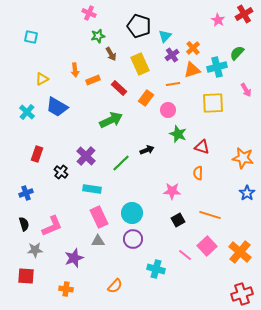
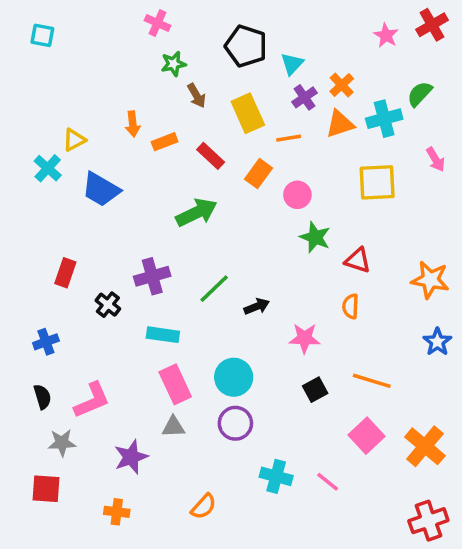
cyan square: (31, 37) -> (42, 35), moved
orange line: (173, 84) -> (289, 138), moved
cyan cross: (27, 112) -> (48, 168), moved
black arrow: (147, 150) -> (257, 306), moved
purple cross: (86, 156) -> (152, 276), turned 30
pink line: (185, 255) -> (328, 482), moved

